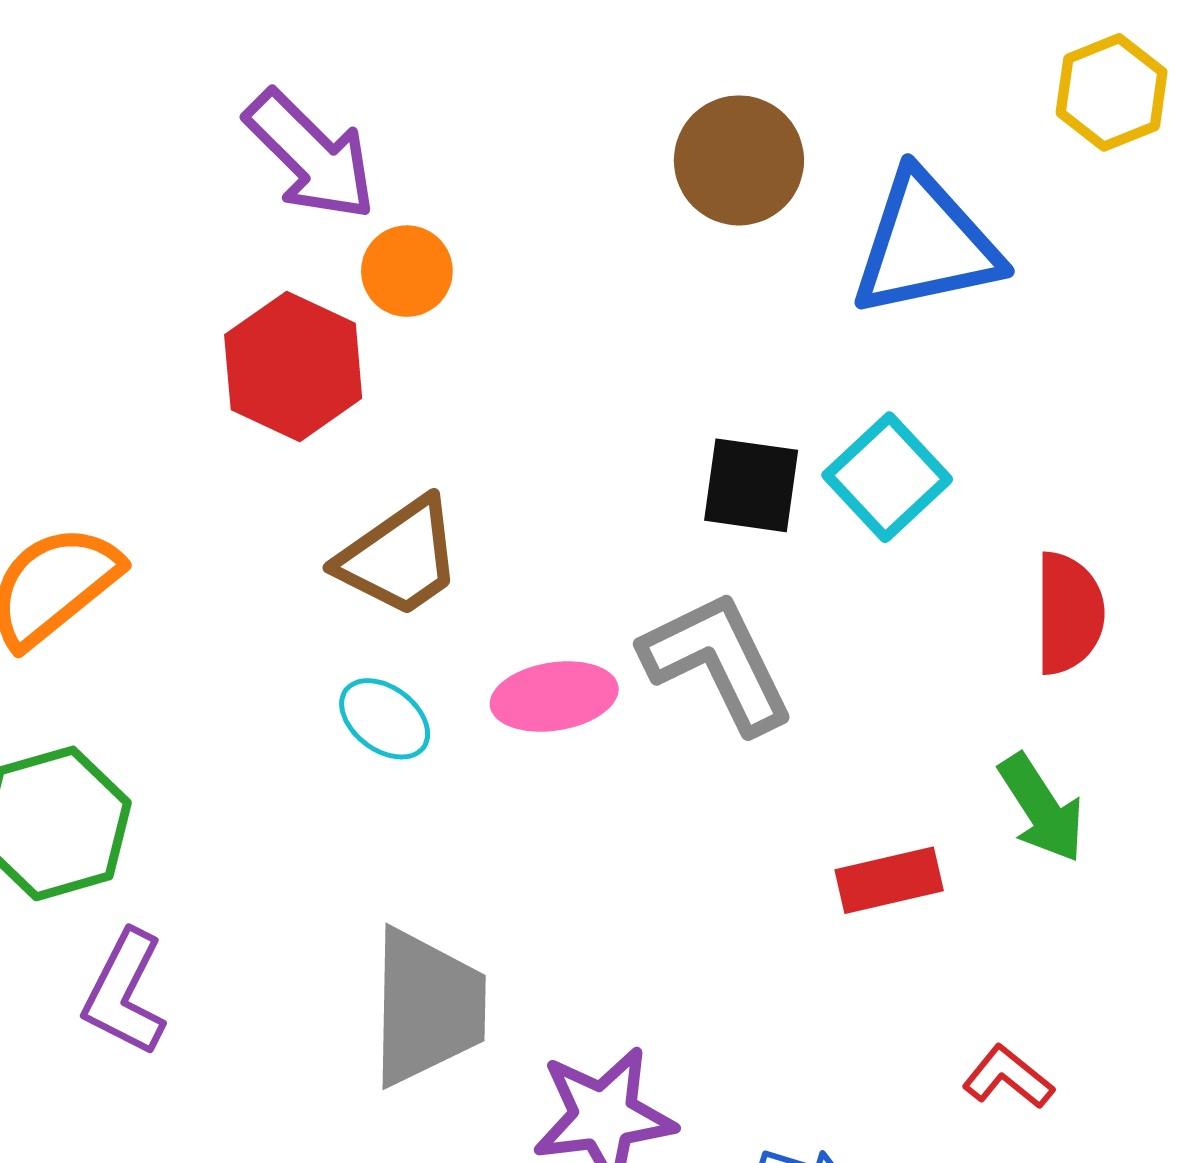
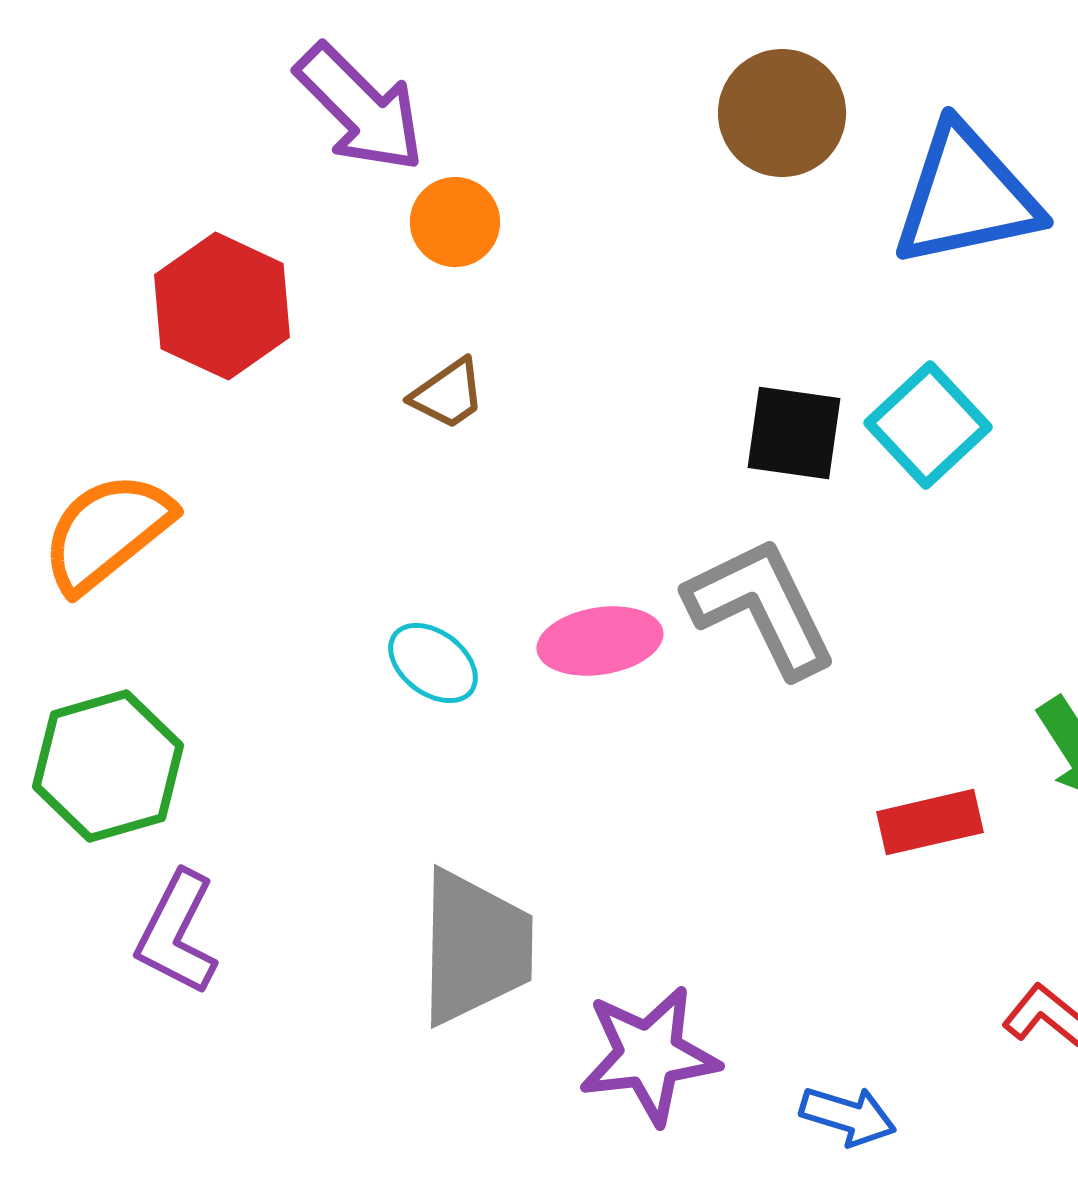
red hexagon: (293, 367) -> (222, 306), moved
brown trapezoid: (400, 557) -> (448, 394), moved, size x0.6

